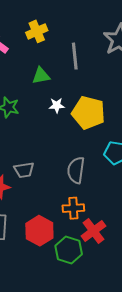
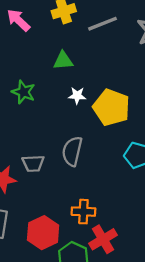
gray line: (75, 56) -> (103, 24), moved, turned 68
gray semicircle: (76, 170) -> (72, 151), moved

